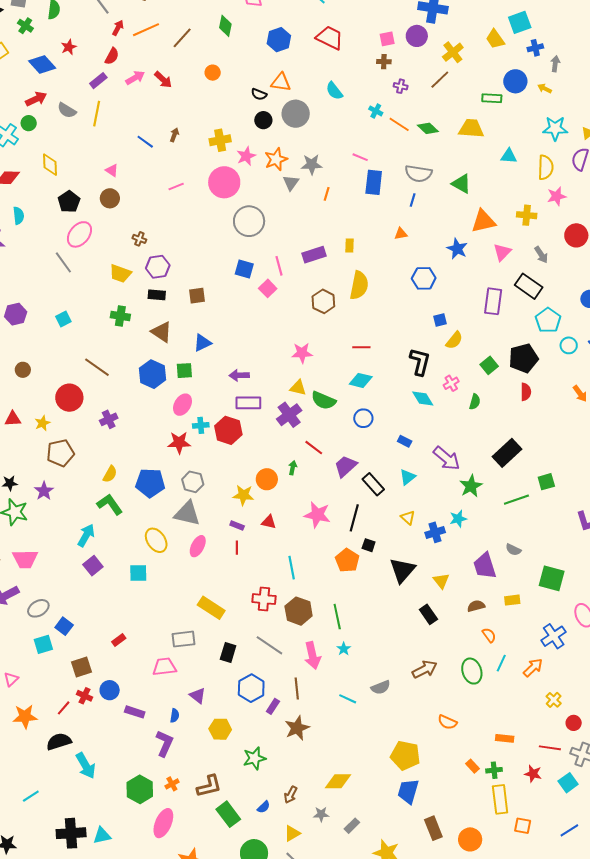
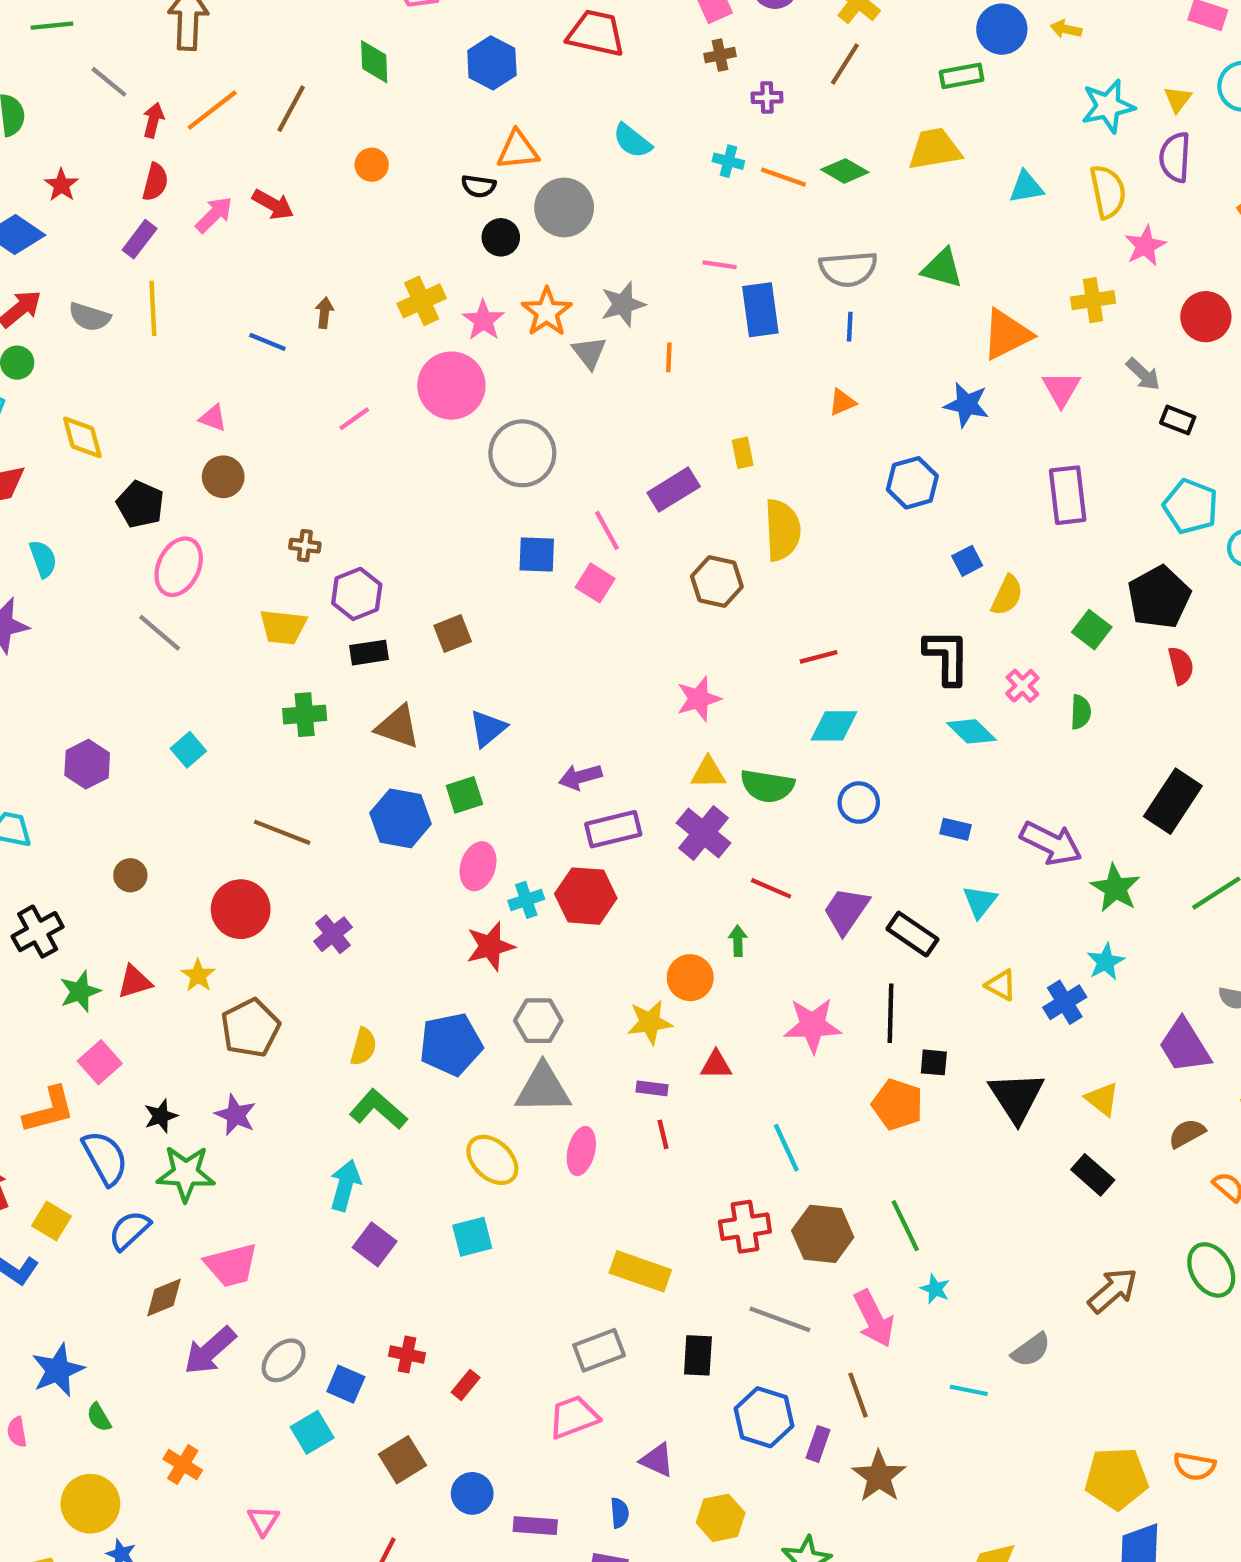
black rectangle: (529, 286) -> (1178, 420), moved, size x0.6
red cross: (85, 696) -> (407, 1354), moved
orange semicircle: (447, 722) -> (1194, 1466), moved

